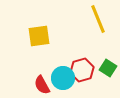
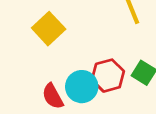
yellow square: (39, 36) -> (49, 29), turned -35

